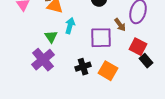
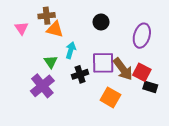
brown arrow: (120, 25) -> (123, 69), moved, size x1.6
black rectangle: (146, 61) -> (150, 87), turned -32
black cross: (83, 67) -> (80, 74), moved

